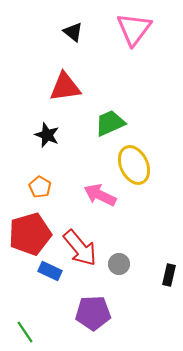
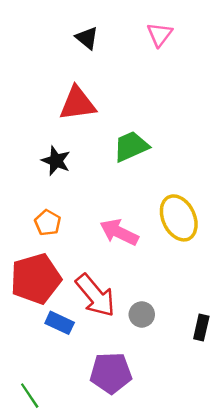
pink triangle: (134, 29) -> (160, 34), size x0.6
yellow ellipse: (134, 165) -> (179, 218), moved

